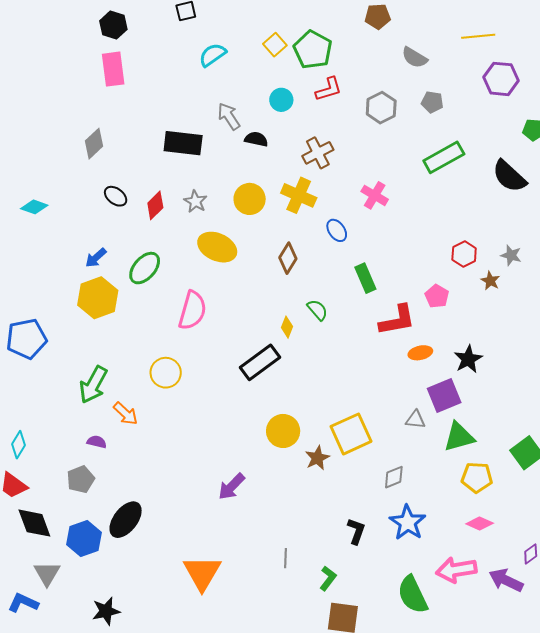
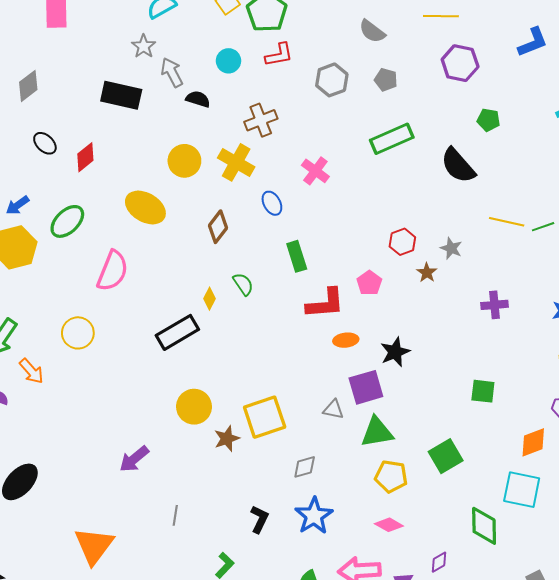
gray star: (195, 201) -> (144, 46), moved
gray line: (286, 558) -> (175, 515), moved

